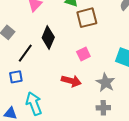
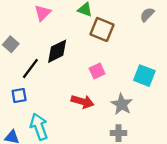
brown square: (87, 18) -> (102, 29), turned 35
black diamond: (48, 37) -> (57, 51), turned 40

